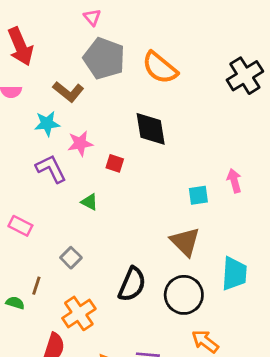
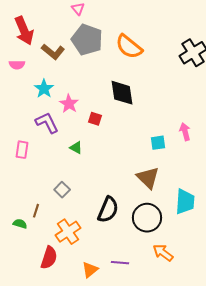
brown L-shape: (68, 92) -> (53, 52), moved
cyan star: (47, 124) -> (44, 89), turned -30
pink star: (80, 143) -> (69, 104), turned -30
pink rectangle: (20, 226) -> (22, 150), moved, turned 72

